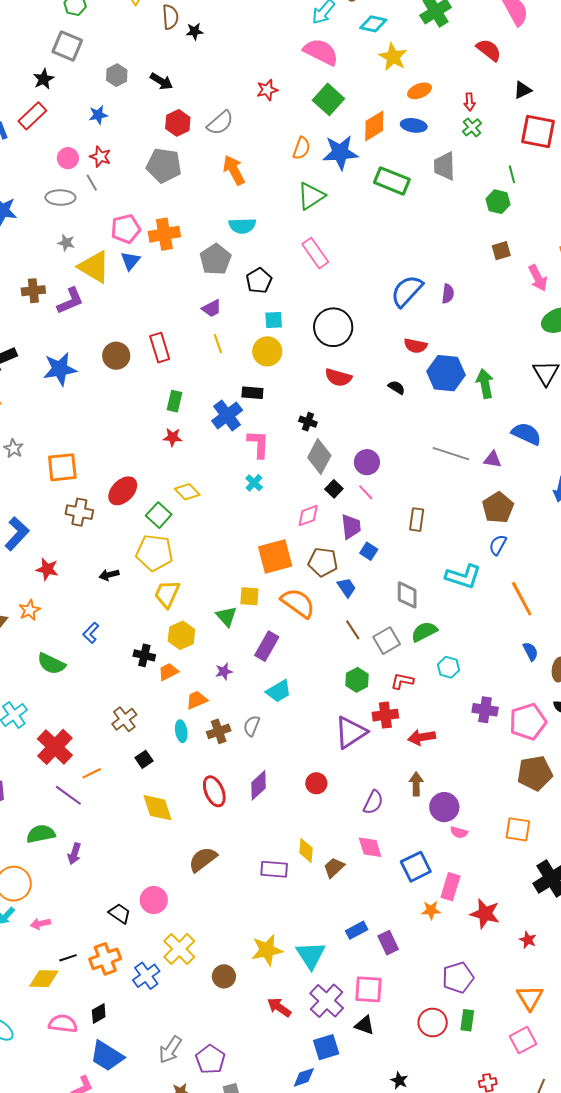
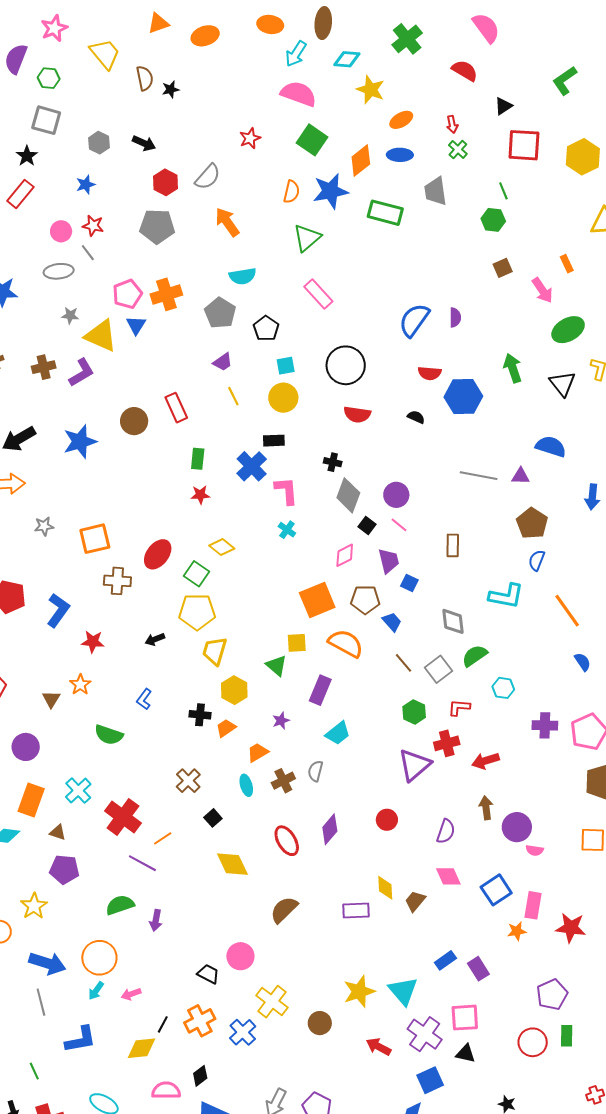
green arrow: (485, 384) -> (513, 368), moved
gray star: (13, 448) -> (44, 526), turned -30
black line: (68, 958) -> (163, 1024), turned -36

